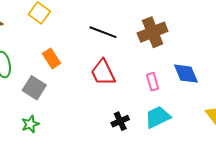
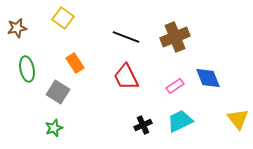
pink rectangle: (153, 82) -> (175, 86), turned 72

